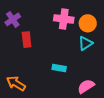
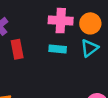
cyan rectangle: (59, 68) -> (58, 49), moved

